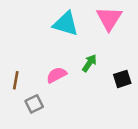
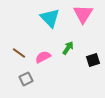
cyan triangle: (66, 24) -> (50, 18), turned 30
brown line: (16, 80) -> (19, 53), moved, turned -64

